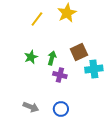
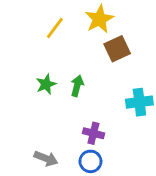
brown square: (79, 52) -> (117, 49), moved
purple cross: (60, 75) -> (93, 133), moved

